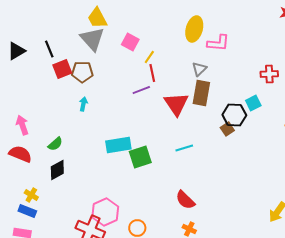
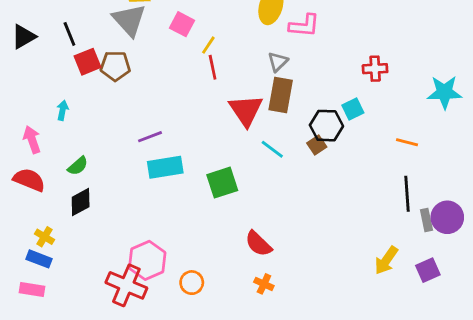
purple line: (141, 90) -> (150, 137), moved
cyan arrow: (83, 104) -> (63, 110), moved
cyan line: (184, 148) -> (272, 149), moved, turned 54
green square: (140, 157) -> (222, 183), moved

